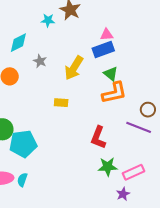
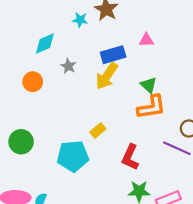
blue rectangle: (103, 50) -> (113, 55), moved
yellow rectangle: (61, 103) -> (98, 131), moved, turned -48
cyan pentagon: (23, 144) -> (73, 156), moved

